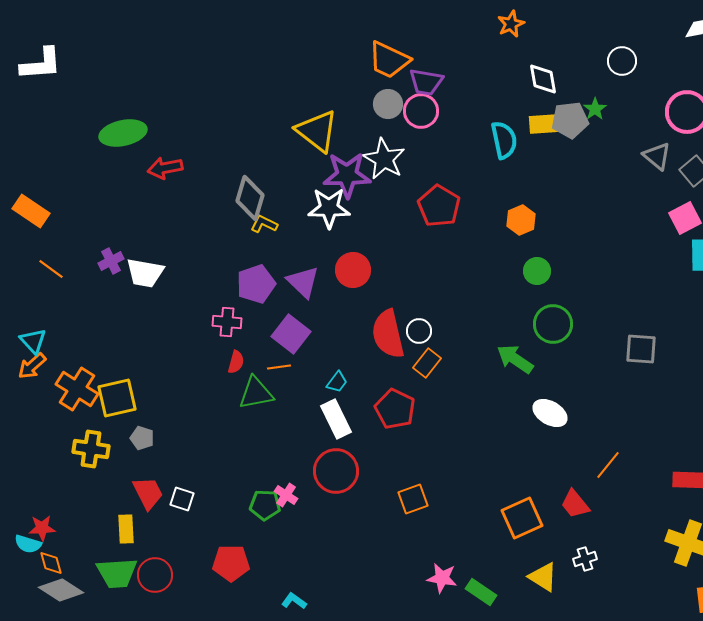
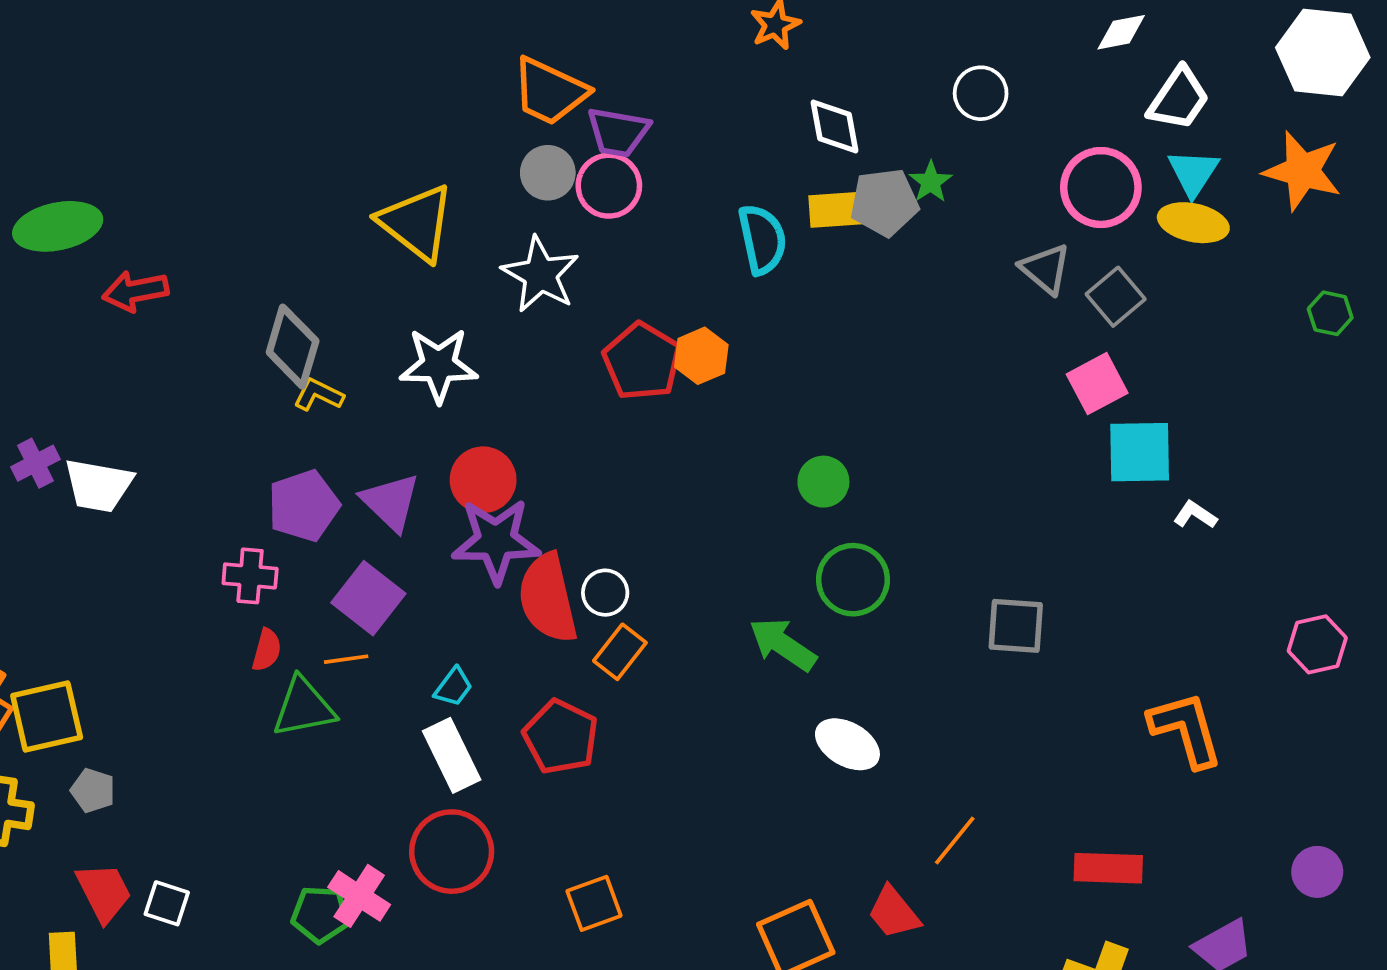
purple star: (347, 175) -> (496, 541), moved
orange hexagon: (521, 220) -> (701, 356), moved
pink cross: (286, 495) -> (359, 896), size x1.4

